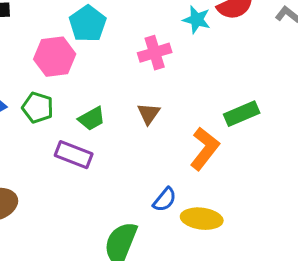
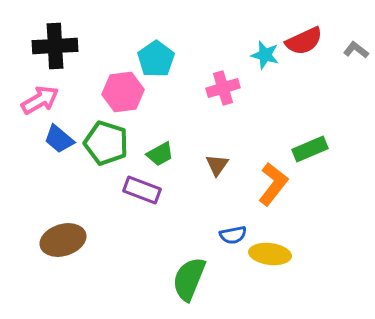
green pentagon: (38, 108) -> (106, 143), size x1.4
brown triangle: (149, 114) -> (217, 165), moved
blue semicircle: (165, 200) -> (233, 235), turned 40

